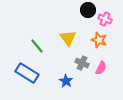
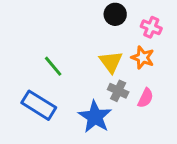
black circle: (88, 10) -> (115, 14), moved
yellow triangle: (68, 38) -> (111, 62), moved
blue star: (66, 81) -> (95, 117), size x1.6

